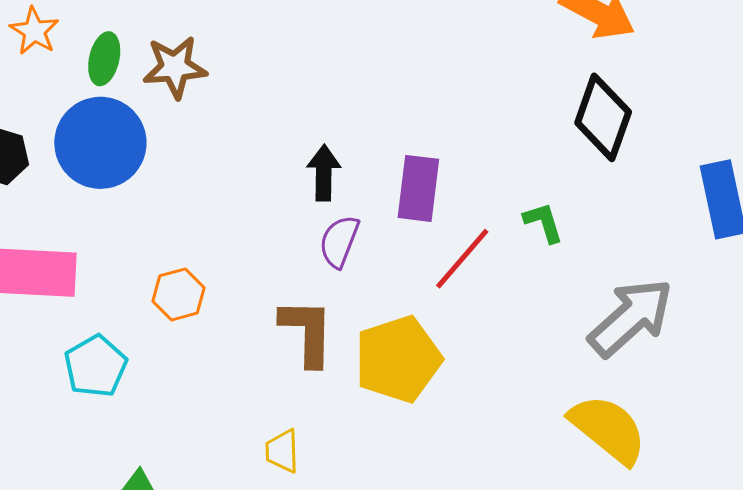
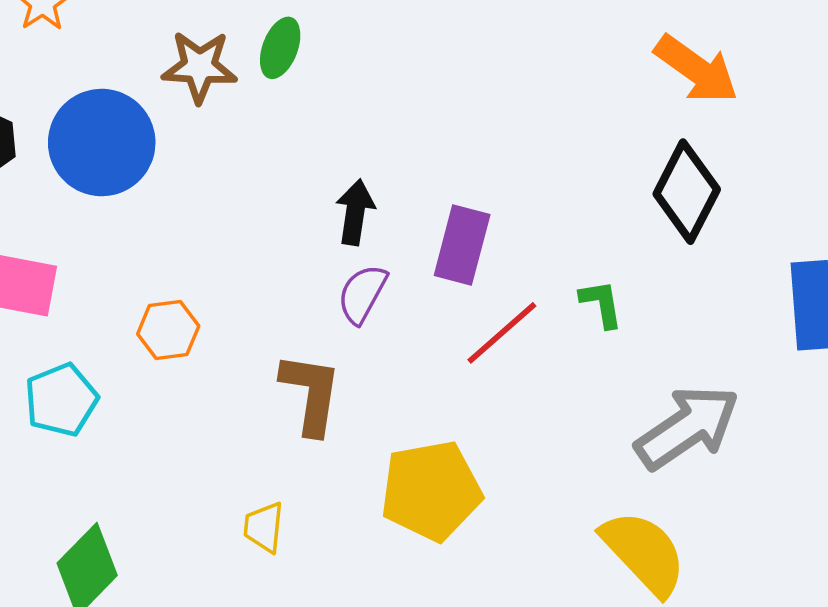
green ellipse: (104, 59) -> (280, 48), moved
yellow pentagon: (398, 359) -> (431, 491), moved

